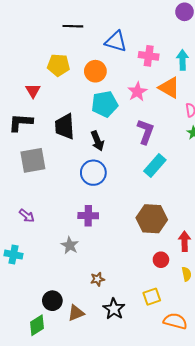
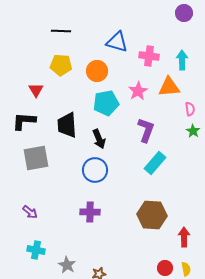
black line: (73, 26) -> (61, 31), moved
orange triangle: (169, 88) -> (169, 87), turned -35
gray star: (70, 245) -> (67, 265), moved
cyan cross: (13, 255) -> (36, 250), moved
red circle: (161, 260) -> (165, 268), moved

